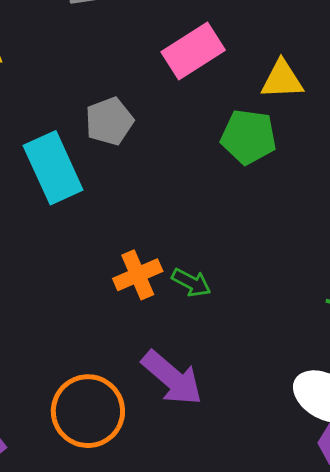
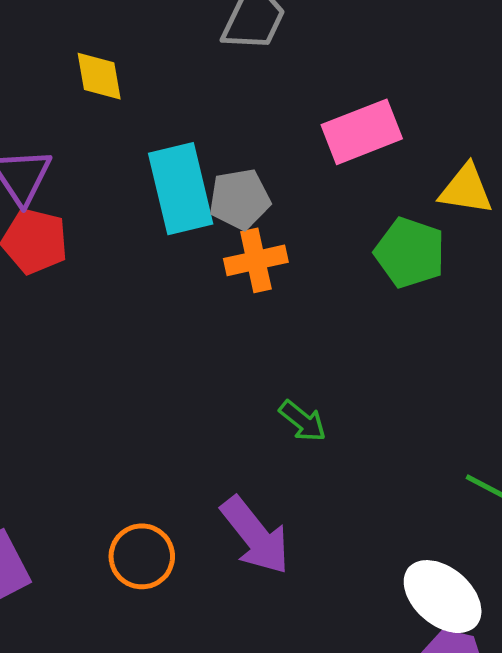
cyan rectangle: (53, 168) -> (181, 189), moved
orange cross: (138, 275) -> (256, 260), moved
orange circle: (88, 411) -> (142, 556), size x0.7

